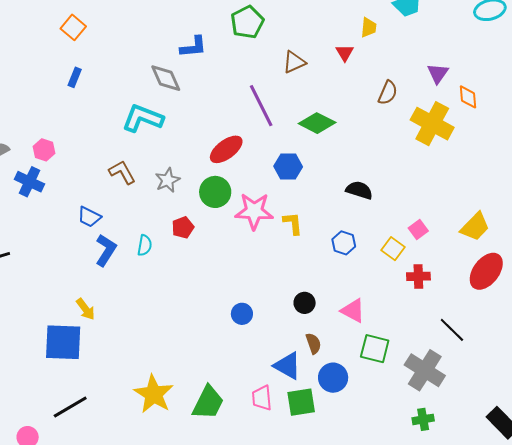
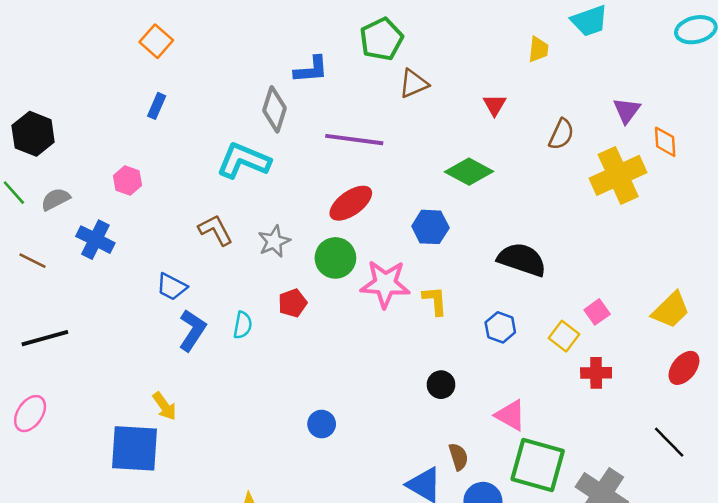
red triangle: (345, 53) -> (495, 105), moved
brown triangle: (294, 62) -> (414, 84), moved
gray diamond: (166, 78) -> (275, 109), turned 40
purple line: (261, 106) -> (354, 140), moved, turned -57
yellow cross: (432, 124) -> (618, 175), turned 36
pink hexagon: (44, 150) -> (128, 181), moved
black semicircle: (359, 190) -> (522, 260), size x1.4
red ellipse: (486, 271) -> (684, 368), size x0.7
black circle: (305, 303) -> (441, 385), moved
blue circle: (242, 314) -> (322, 424), moved
black line: (452, 330) -> (669, 442), moved
green square: (375, 349) -> (538, 465), size x1.4

